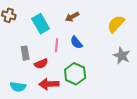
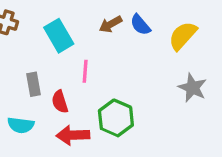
blue semicircle: (76, 43) -> (140, 25), moved
red semicircle: (41, 64) -> (60, 102), turned 96
cyan semicircle: (18, 87) -> (21, 125), moved

